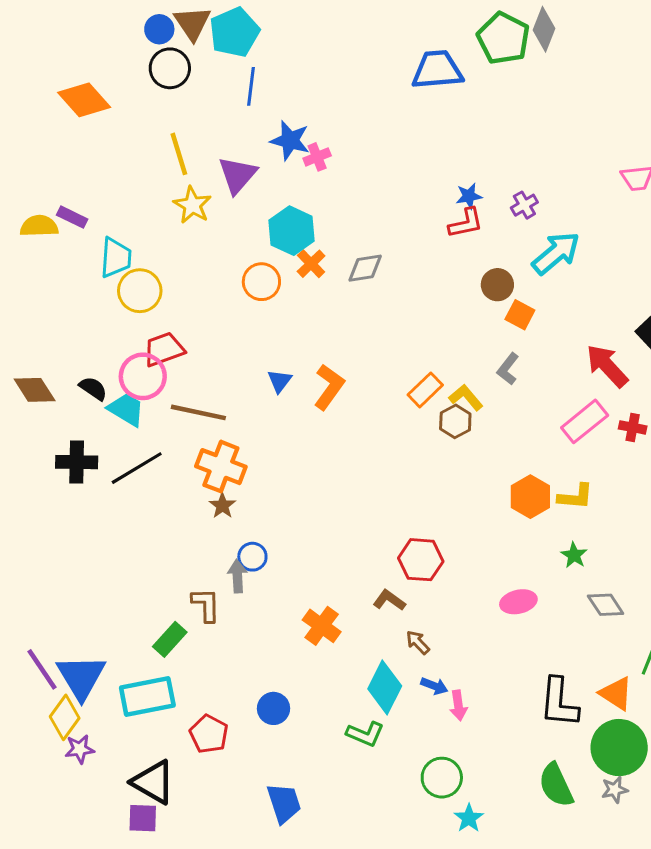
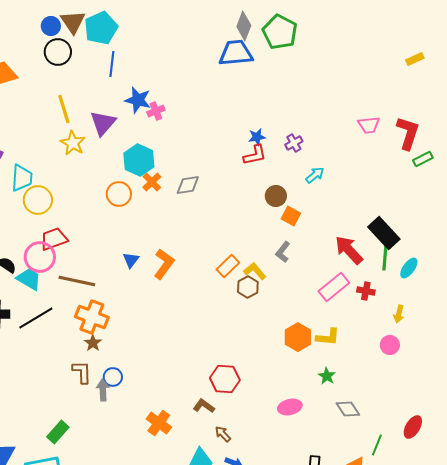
gray diamond: (544, 29) -> (244, 26), moved
cyan arrow: (556, 253) -> (315, 175), size x0.6
brown L-shape: (206, 605) -> (82, 372), moved

